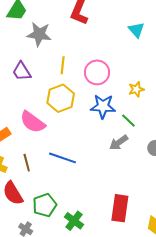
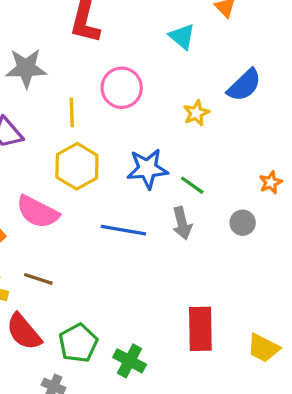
pink circle: (97, 72) -> (122, 88), moved
yellow star: (136, 89) -> (196, 113), moved
gray arrow: (119, 143) -> (182, 223), turned -60
blue line: (62, 158) -> (123, 230), moved
brown line: (27, 163) -> (38, 279), turned -48

